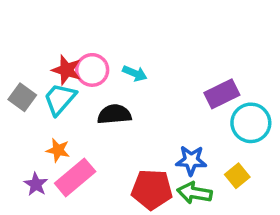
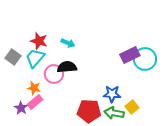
pink circle: (92, 70) -> (54, 74), moved
cyan arrow: (135, 73) -> (68, 43), moved
cyan circle: (251, 123) -> (145, 59), moved
yellow square: (237, 176) -> (132, 107), moved
pink rectangle: (75, 177) -> (35, 102), moved, size x0.7

